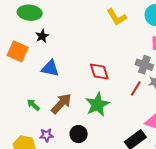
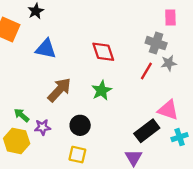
green star: (97, 104) -> (102, 90), size x0.7
green arrow: (33, 105) -> (22, 115), moved

